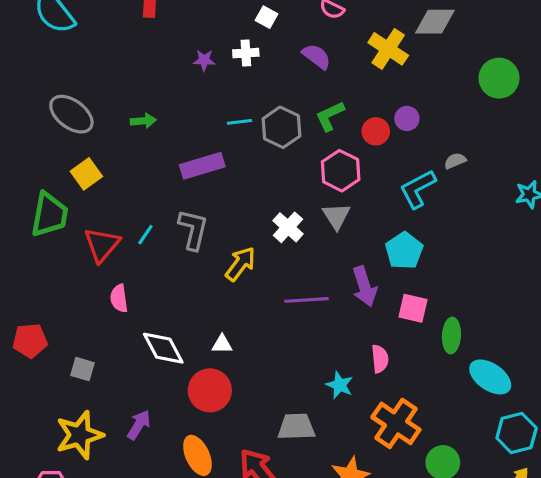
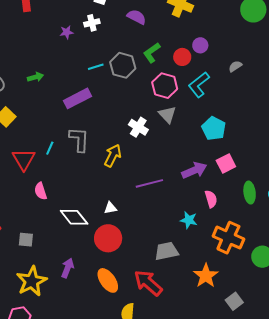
cyan L-shape: (418, 189) -> (199, 85), moved
purple arrow: (365, 286) -> (194, 170), moved, turned -85
purple line: (307, 300) -> (149, 183), moved
pink square: (413, 308) -> (226, 164), turned -30
green ellipse: (451, 335) -> (250, 193), moved

